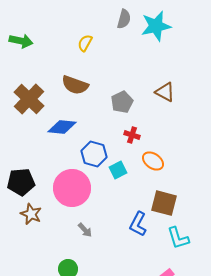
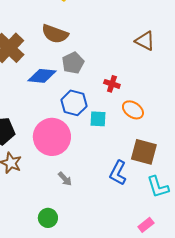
gray pentagon: (122, 102) -> (73, 63), moved
cyan square: (118, 170) -> (98, 119), turned 30

